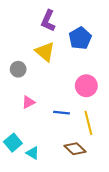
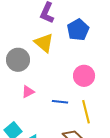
gray circle: (18, 69) -> (18, 60), size x1.5

